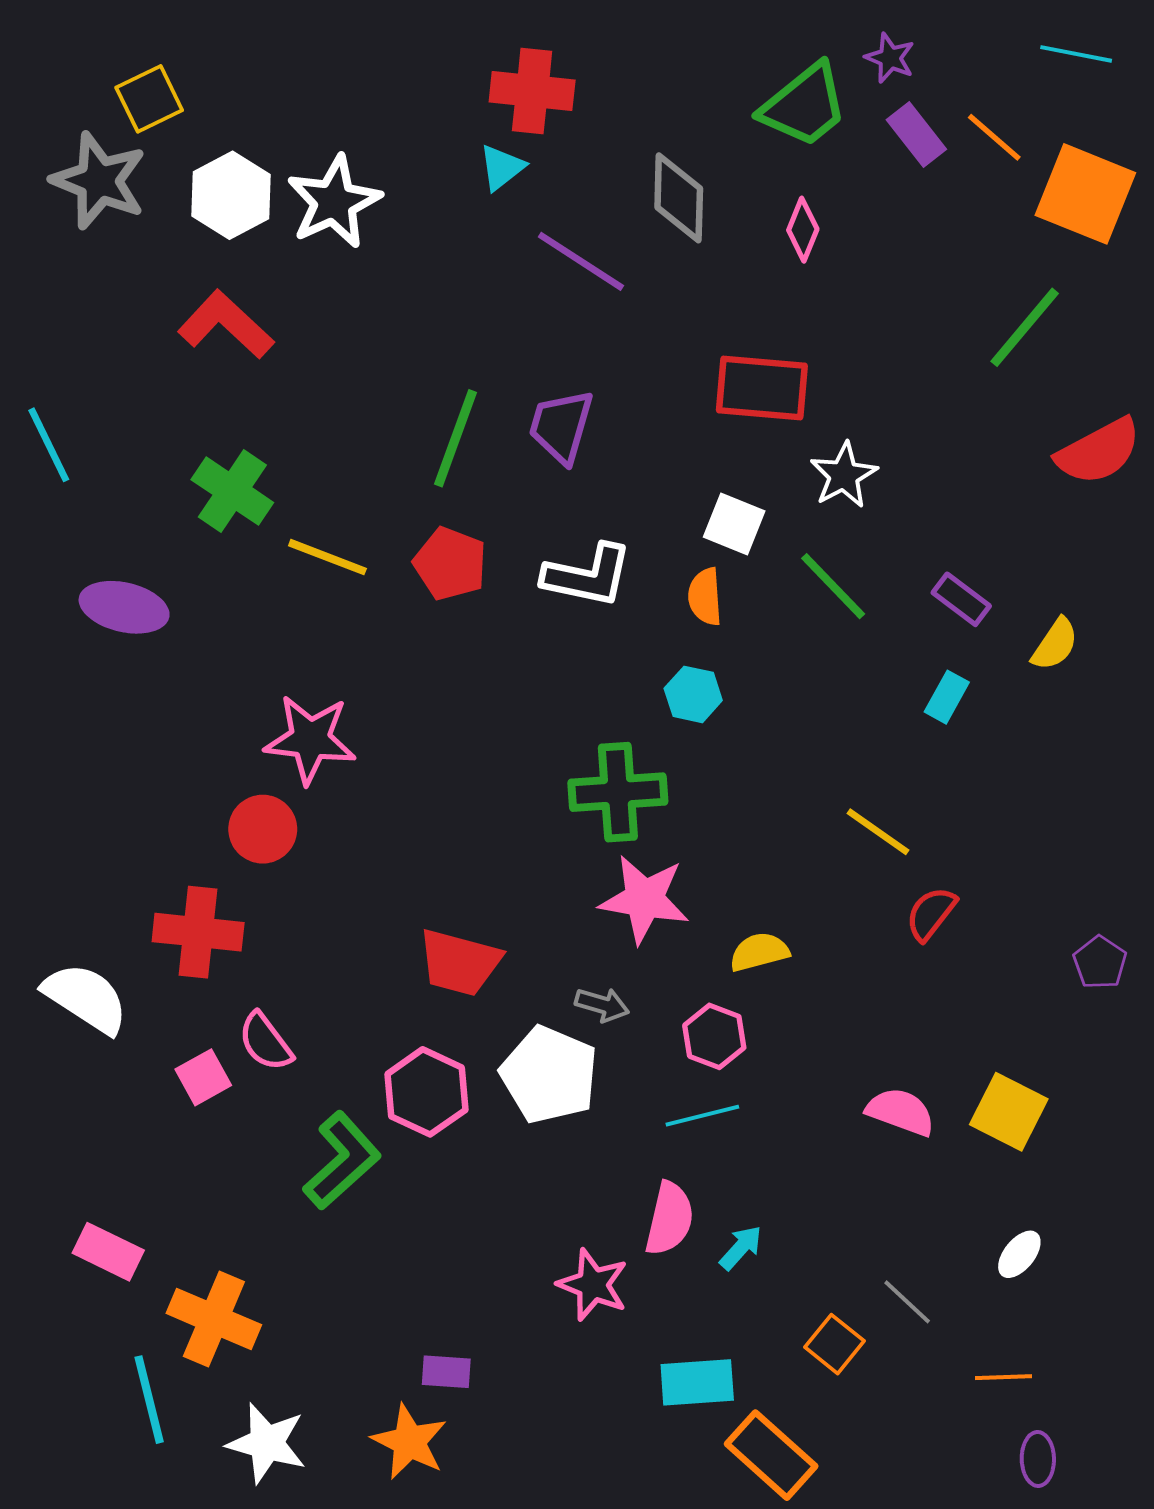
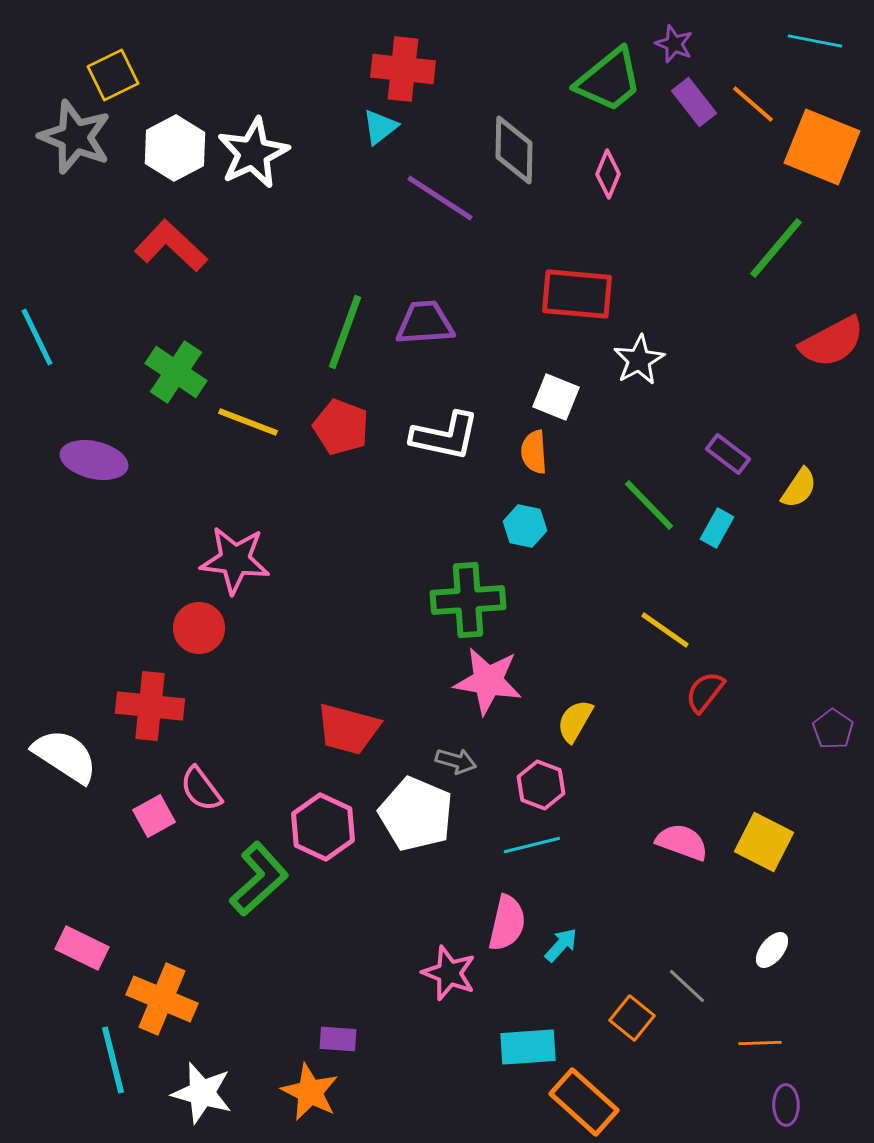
purple trapezoid: (561, 426) -> (425, 323), turned 70
green line: (833, 586) -> (649, 505), moved
yellow semicircle: (759, 952) -> (575, 721), turned -45

